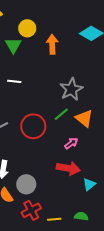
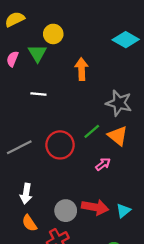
orange arrow: (52, 44) -> (82, 69), moved
gray star: (71, 89) -> (119, 103), moved, turned -30
red arrow: (68, 168) -> (95, 207), moved
gray circle: (26, 184) -> (66, 211), moved

